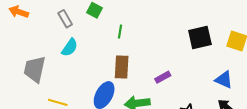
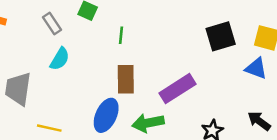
purple rectangle: (163, 77) -> (178, 89), size x1.8
blue triangle: (224, 80) -> (256, 68), moved

